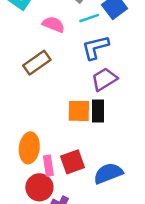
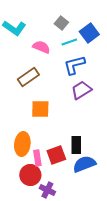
orange square: (79, 111) -> (40, 109), moved
black rectangle: (98, 111) -> (76, 145), moved

